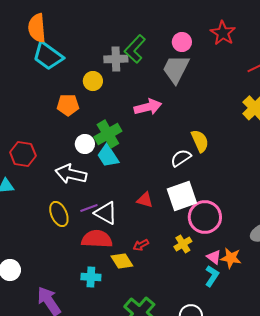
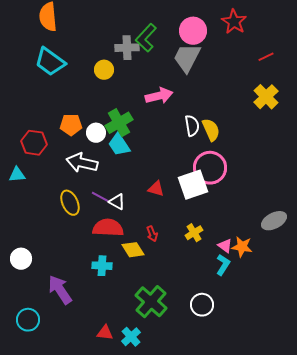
pink circle: (182, 42) -> (193, 31), size x1.4
cyan trapezoid: (48, 56) -> (50, 62), moved
orange pentagon: (68, 105) -> (71, 125), moved
white semicircle: (181, 158) -> (192, 126), moved, turned 115
purple line: (89, 208) -> (100, 197), turned 48
white triangle: (106, 213) -> (117, 202), size x0.7
pink circle: (205, 217) -> (210, 168), moved
red arrow: (141, 245) -> (152, 234), turned -84

